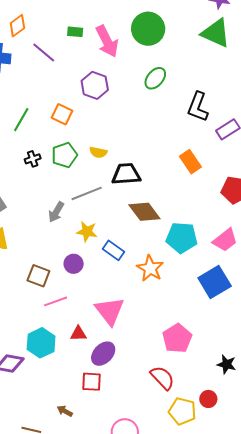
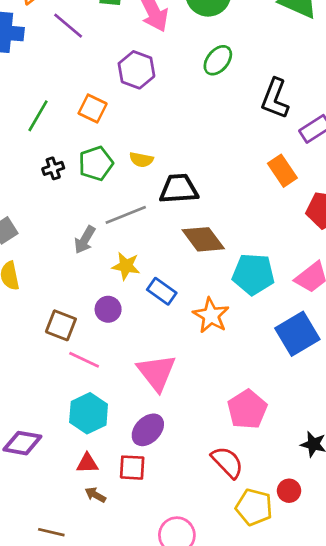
orange rectangle: (190, 162) -> (282, 171), moved
pink line: (56, 301) -> (84, 360), turned 45
red triangle: (78, 334) -> (87, 463), moved
cyan hexagon: (41, 343) -> (89, 413), moved
brown arrow: (65, 411) -> (95, 495), moved

